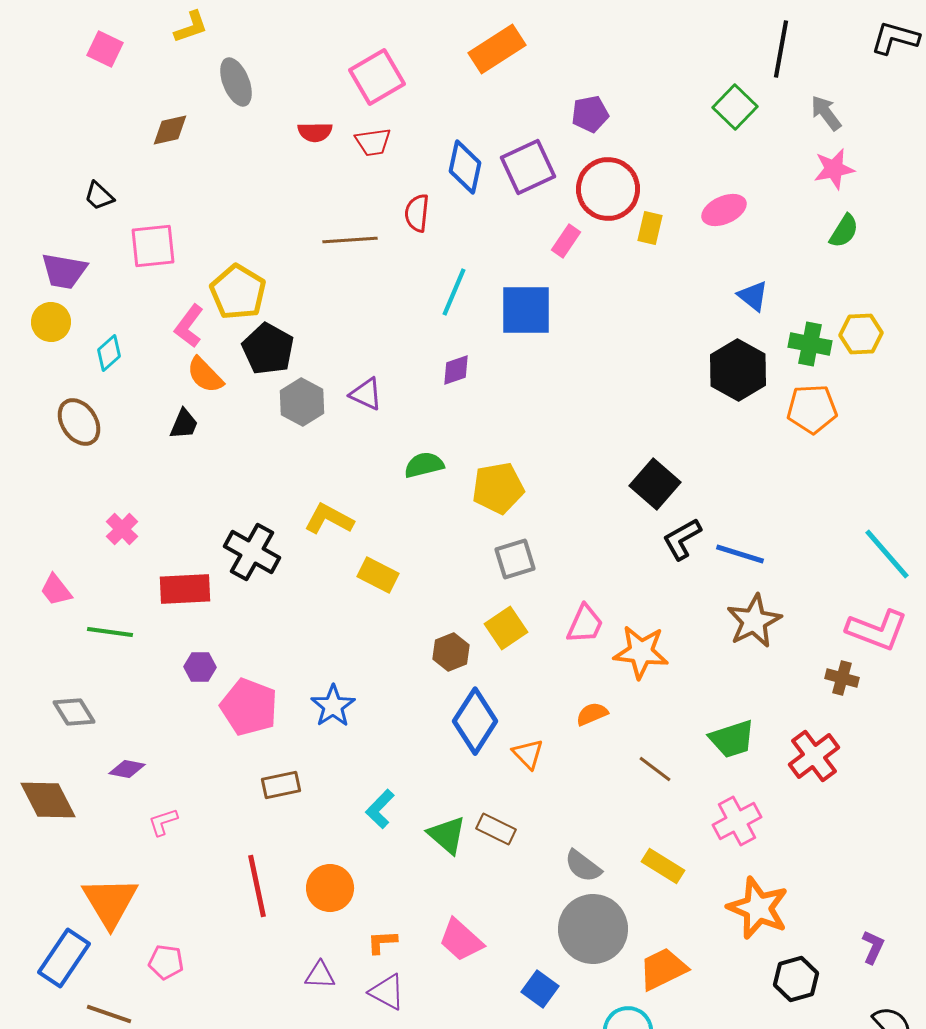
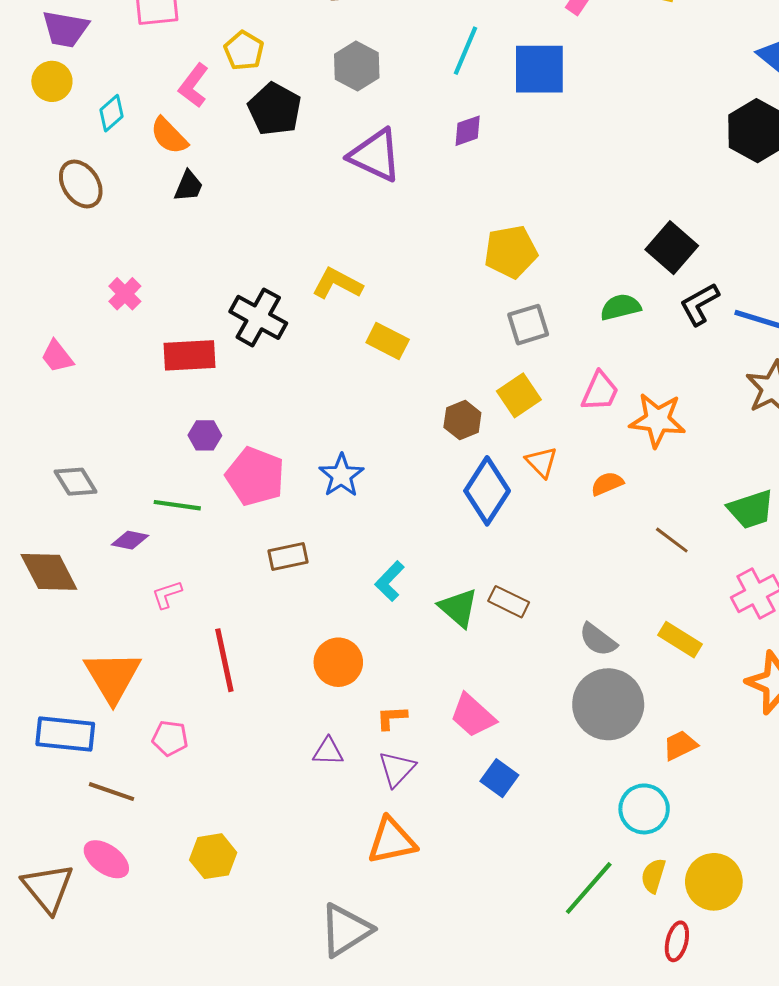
yellow pentagon: (238, 292) -> (244, 51), size x0.7
orange semicircle: (205, 375) -> (169, 136), moved
purple triangle: (366, 394) -> (375, 155), size x1.6
gray hexagon: (302, 402) -> (357, 66), moved
green semicircle: (424, 465) -> (620, 307), moved
green line: (110, 632) -> (177, 505), moved
orange triangle: (528, 754) -> (541, 462), moved
red line: (257, 886) -> (224, 660), moved
blue rectangle: (64, 958) -> (65, 734), turned 62
orange trapezoid: (663, 969) -> (680, 745), size x0.7
blue square: (540, 989) -> (499, 778), moved
purple triangle: (387, 992) -> (397, 769), turned 45

